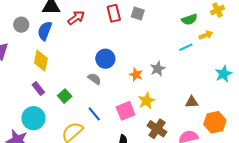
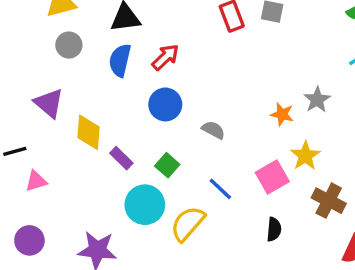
red arrow: (76, 18) -> (165, 57), moved
gray circle: (21, 25) -> (69, 45), moved
blue circle: (105, 59) -> (165, 104), moved
yellow diamond: (41, 61) -> (89, 132), moved
cyan circle: (33, 118) -> (145, 205), moved

